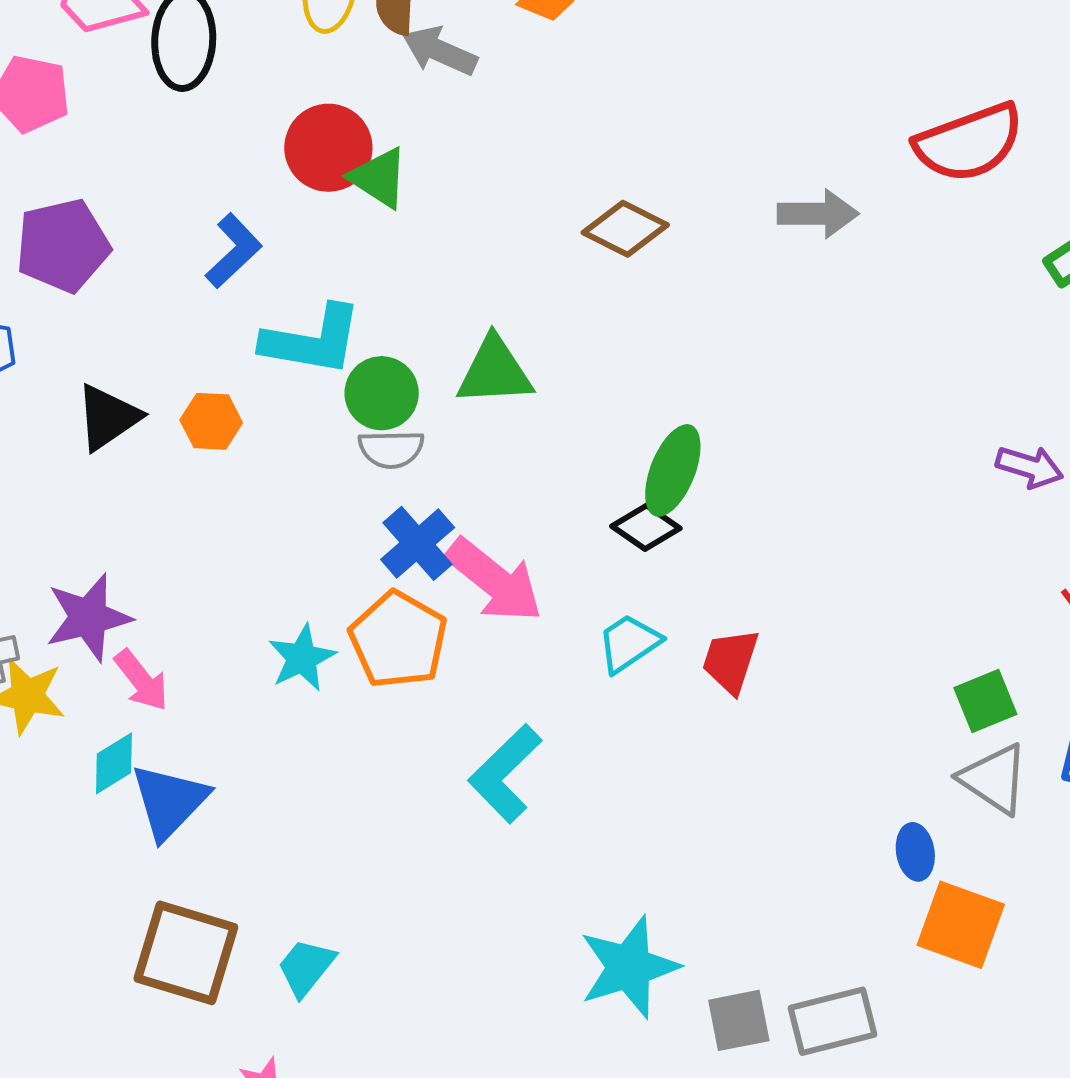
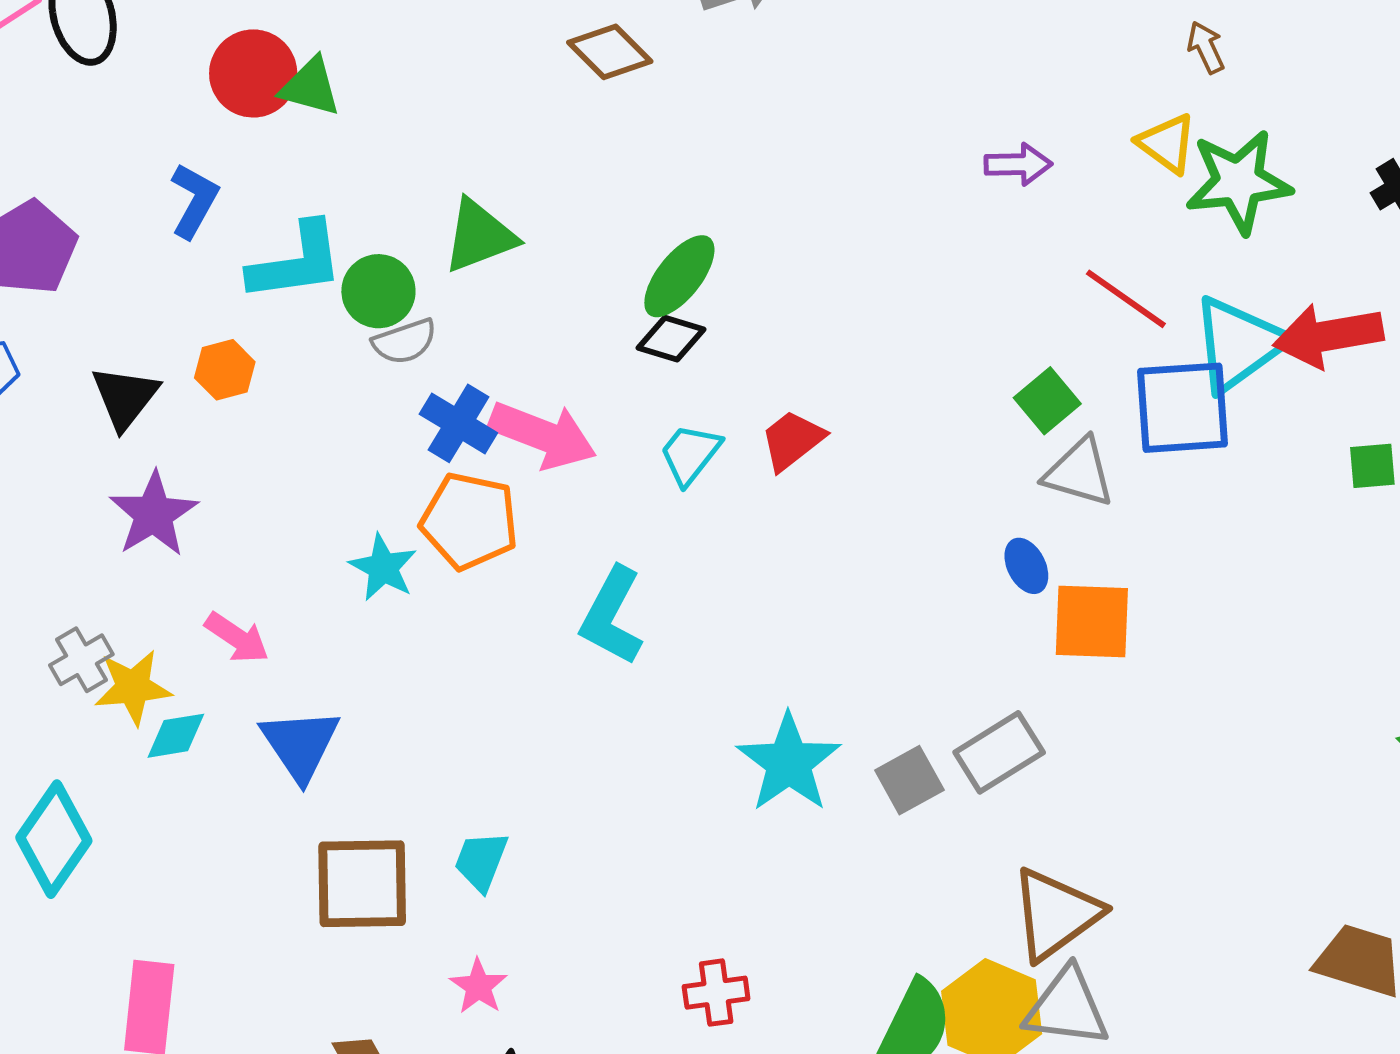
brown diamond: (625, 229) -> (610, 52), moved, turned 36
green ellipse: (673, 470) -> (679, 276), turned 34
purple star: (88, 618) -> (153, 514), moved
red trapezoid: (730, 661) -> (792, 440), turned 52
cyan diamond: (114, 763) -> (176, 736), moved, turned 40

